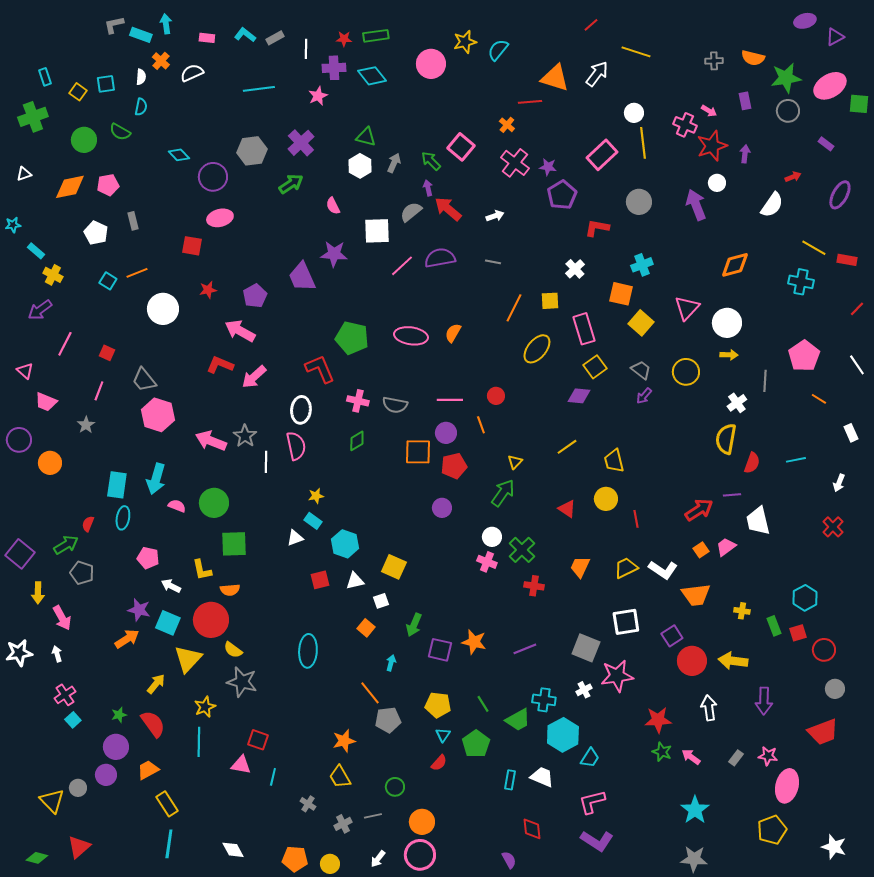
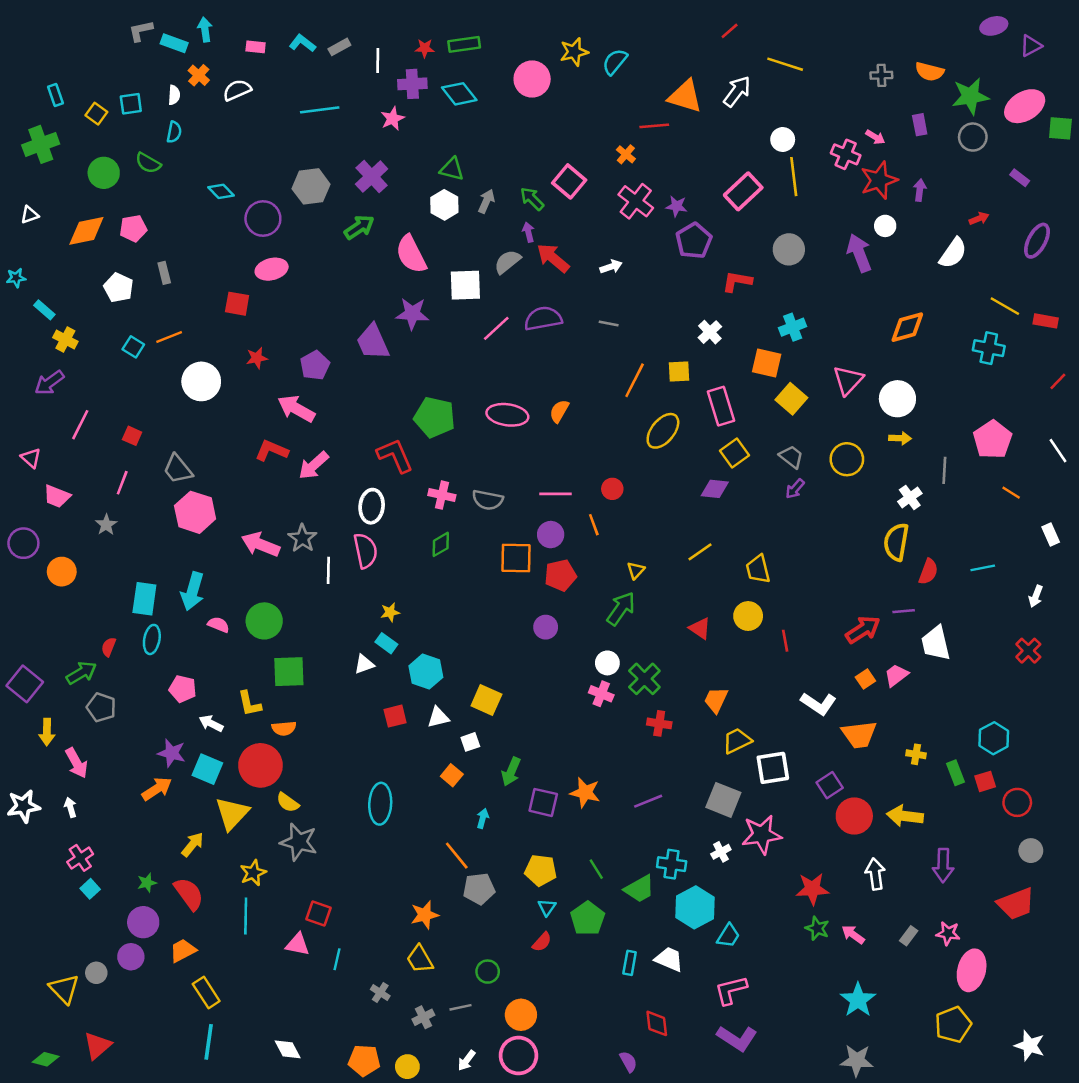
pink semicircle: (333, 206) -> (411, 254), size x1.8
yellow trapezoid: (626, 568) -> (737, 741), moved

